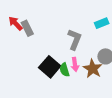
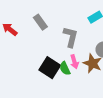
gray rectangle: (27, 28) -> (40, 22), moved

